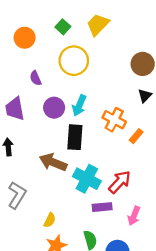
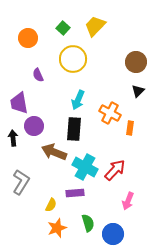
purple circle: (54, 108) -> (34, 126), moved
orange rectangle: (136, 136) -> (130, 128), turned -32
purple rectangle: (102, 207) -> (75, 193), moved

